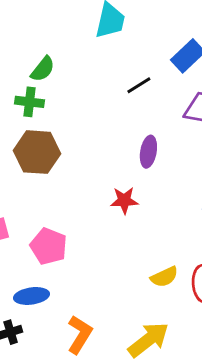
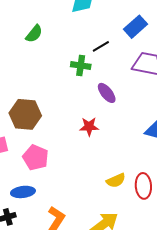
green cross: (30, 102) -> (81, 65), moved
brown hexagon: (37, 152) -> (25, 114), moved
purple ellipse: (148, 152) -> (107, 93), turned -50

